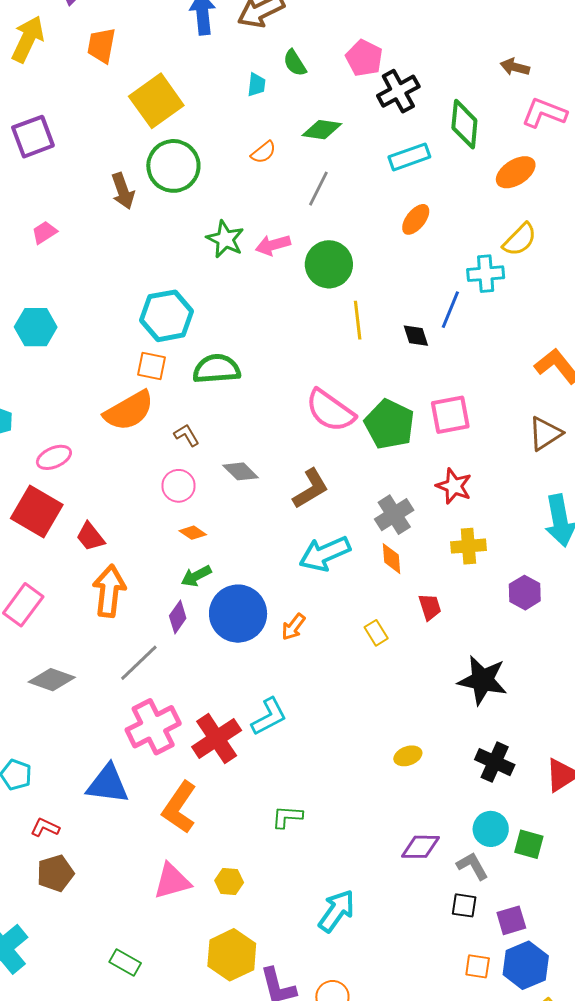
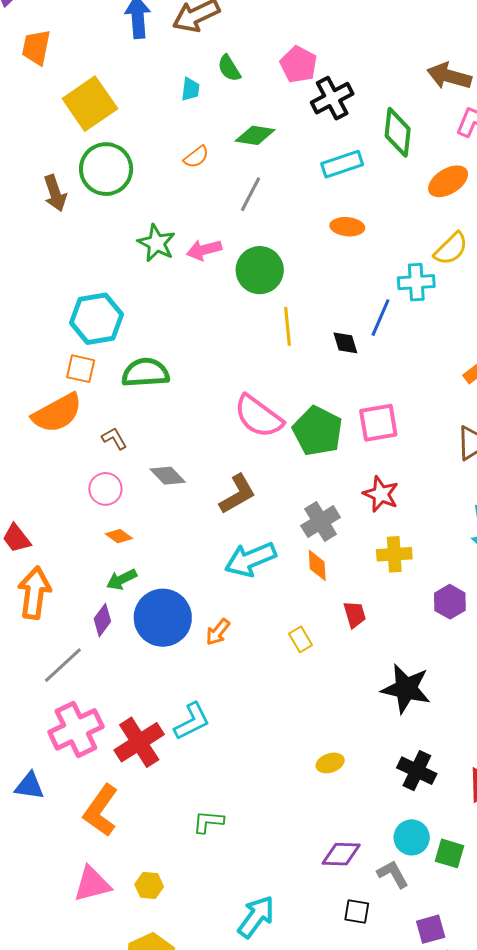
brown arrow: (515, 67) -> (449, 76), size x1.5
orange ellipse: (416, 219) -> (347, 227), turned 56
blue triangle: (108, 784) -> (29, 786), size x0.7
black square: (464, 905) -> (357, 911), moved

